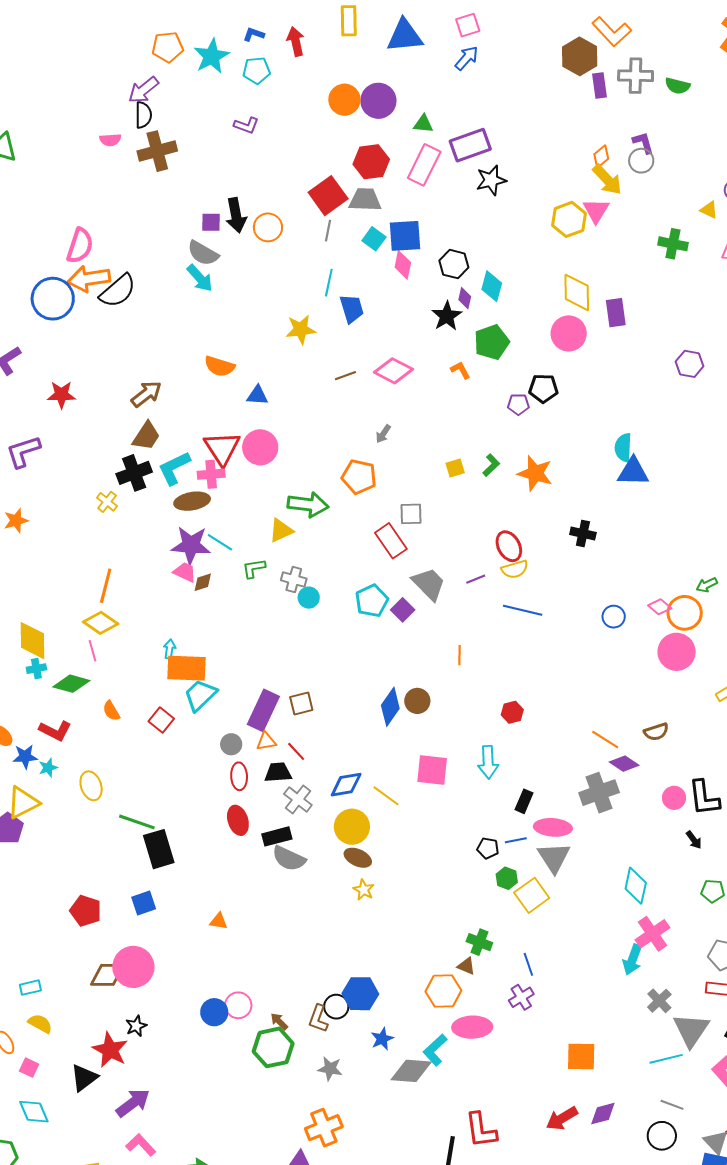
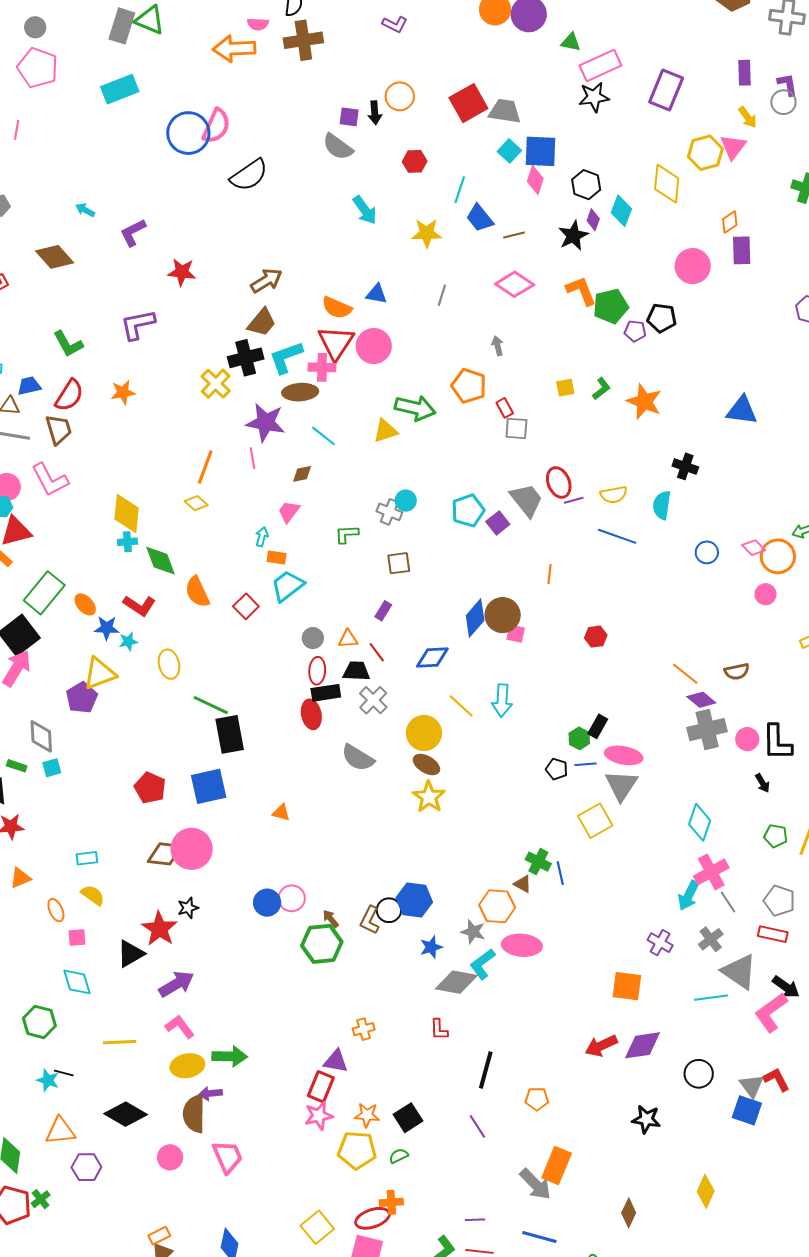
purple rectangle: (599, 86) -> (745, 73), moved
purple rectangle: (470, 145) -> (666, 90), moved, turned -54
orange diamond: (601, 157) -> (730, 222), moved
red hexagon: (371, 162) -> (415, 161), moved, size x0.7
pink rectangle: (424, 165) -> (600, 66), moved, turned 33
black star: (491, 180) -> (594, 97), moved
yellow arrow: (607, 180) -> (748, 117), size x0.7
black arrow: (236, 215) -> (375, 113), size x0.7
orange circle: (268, 227) -> (400, 96), moved
gray line: (328, 231) -> (442, 295), moved
cyan arrow: (200, 278) -> (365, 210), moved
orange arrow: (89, 279) -> (234, 49), moved
yellow diamond: (577, 292) -> (667, 184), moved
blue circle: (53, 299) -> (188, 133), moved
blue trapezoid: (352, 309) -> (480, 218), turned 152
green pentagon: (492, 342) -> (611, 306), moved
orange semicircle: (220, 366) -> (337, 308), moved
orange L-shape: (460, 370) -> (581, 291), size x1.6
brown line: (345, 376) -> (514, 235), moved
gray arrow: (383, 434) -> (498, 346), turned 126
cyan semicircle: (623, 448) -> (662, 505), moved
yellow cross: (107, 502) -> (216, 384), size x1.4
red rectangle: (391, 541) -> (505, 408), moved, size x0.6
purple star: (191, 545) -> (266, 422), moved
red ellipse: (509, 546) -> (559, 482), moved
green L-shape: (254, 568) -> (347, 534), moved
pink trapezoid: (185, 572) -> (289, 512), moved, turned -85
gray cross: (294, 579) -> (389, 512), moved
yellow diamond: (101, 623) -> (196, 503), size x0.7
pink line: (93, 651) -> (252, 458), moved
pink circle: (677, 652) -> (766, 594), size x0.6
orange rectangle: (186, 668) -> (277, 557), size x0.5
green diamond: (71, 684) -> (161, 561), turned 48
brown circle: (417, 701) -> (503, 615), size x1.4
brown square: (301, 704) -> (399, 563), moved
purple rectangle: (263, 710) -> (383, 611), moved, size x0.5
orange semicircle: (111, 711) -> (197, 592), size x1.5
cyan arrow: (488, 762) -> (502, 701), moved
pink square: (432, 770) -> (516, 634), moved, size x0.6
blue diamond: (346, 785) -> (432, 657), moved
gray cross: (599, 793) -> (707, 730), moved
black rectangle: (277, 836) -> (326, 693), moved
green hexagon: (507, 878) -> (579, 738), moved
yellow star: (364, 890) -> (429, 797), size x1.5
blue square: (144, 903) -> (209, 786), size x1.5
blue line: (528, 964) -> (560, 873), moved
purple cross: (521, 997) -> (660, 943), moved, turned -35
gray triangle: (691, 1030) -> (739, 972), turned -36
pink square: (29, 1068) -> (77, 938), turned -36
gray star: (330, 1069) -> (473, 932), moved
gray line: (672, 1105) -> (728, 902), moved, turned 30
purple diamond: (603, 1114) -> (642, 1045), size x1.4
orange cross: (324, 1128) -> (364, 1029), size x0.6
red L-shape: (481, 1130) -> (439, 1030), moved, size x0.6

